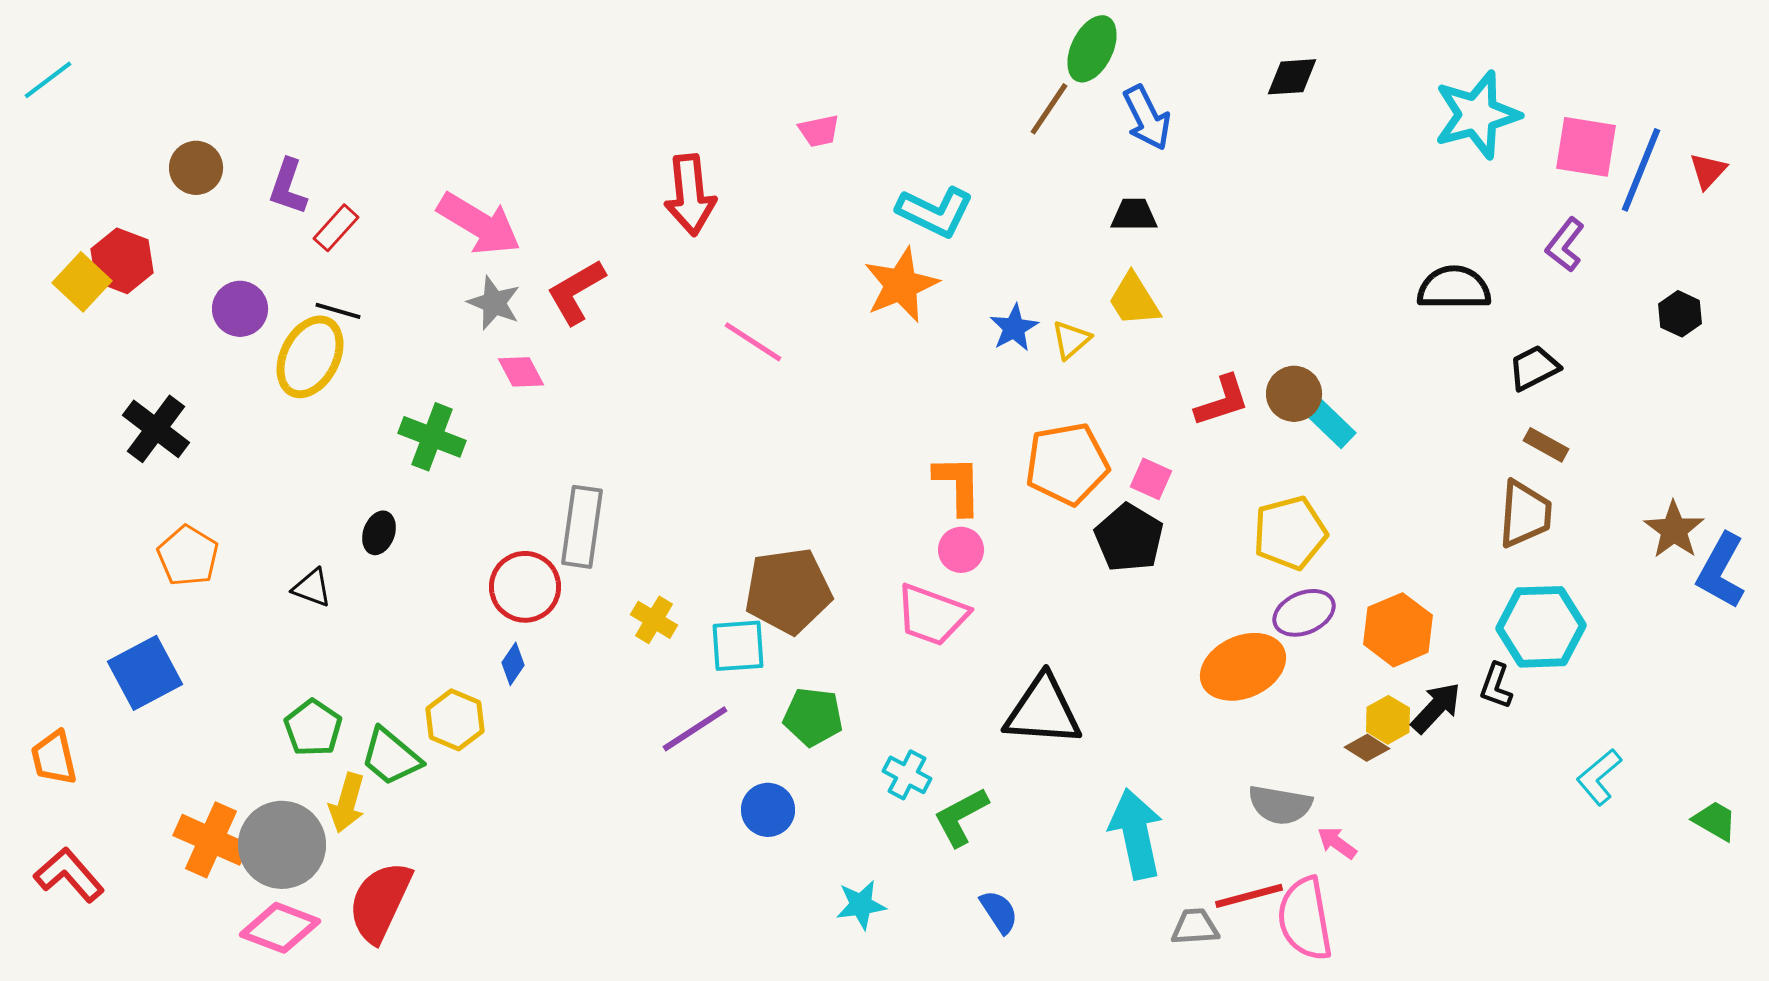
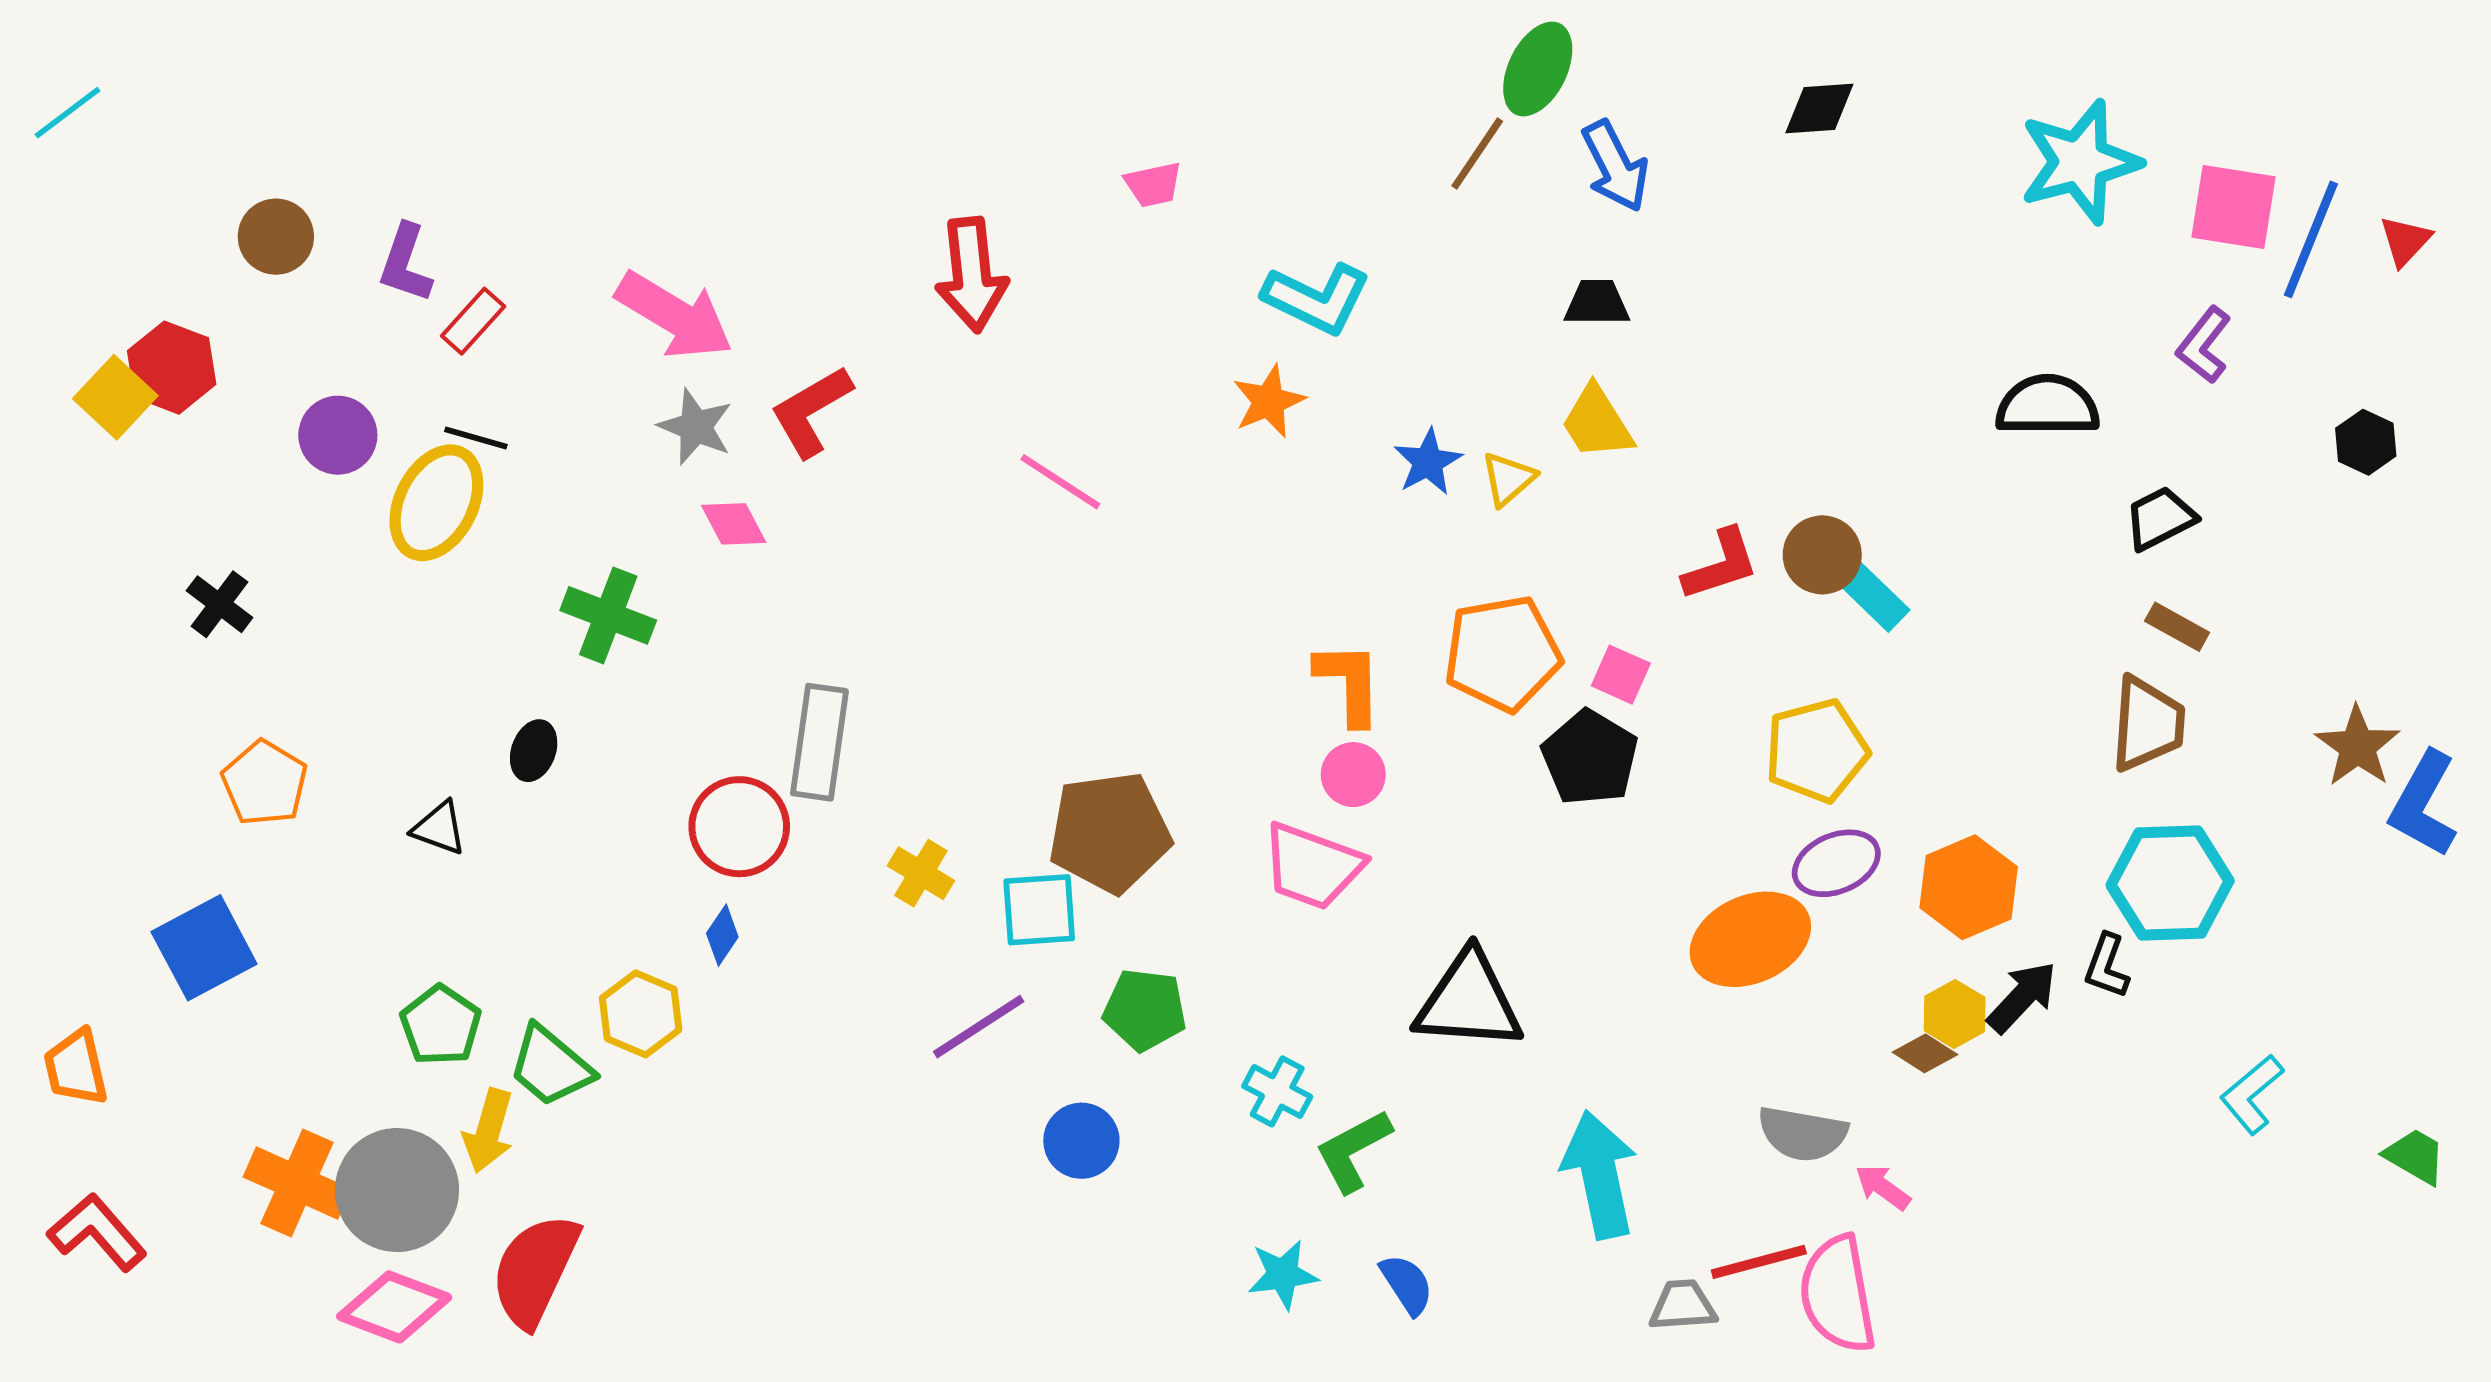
orange star: (901, 285) -> (1269, 401), size x0.7
black cross: (156, 429) -> (220, 604), size x0.7
cyan star: (861, 905) -> (1283, 1275), moved

